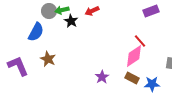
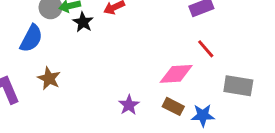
red line: (140, 41) -> (206, 49), moved
pink diamond: (134, 56) -> (176, 74), turned 30

